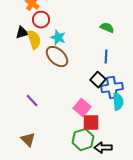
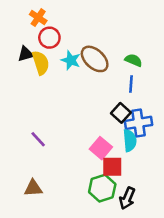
green semicircle: (107, 28) -> (133, 60), moved
brown ellipse: (57, 57) -> (95, 59), moved
cyan semicircle: (118, 102) -> (130, 141), moved
brown triangle: (28, 140) -> (33, 188), turned -49
black arrow: (103, 148) -> (127, 198), turned -66

